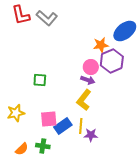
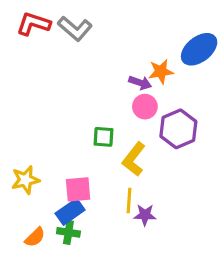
red L-shape: (21, 15) -> (33, 24), turned 120
purple hexagon: (112, 61) -> (178, 129), moved
green square: (40, 80) -> (104, 137), moved
purple arrow: (88, 80) -> (140, 83), moved
blue rectangle: (63, 126) -> (70, 212), moved

